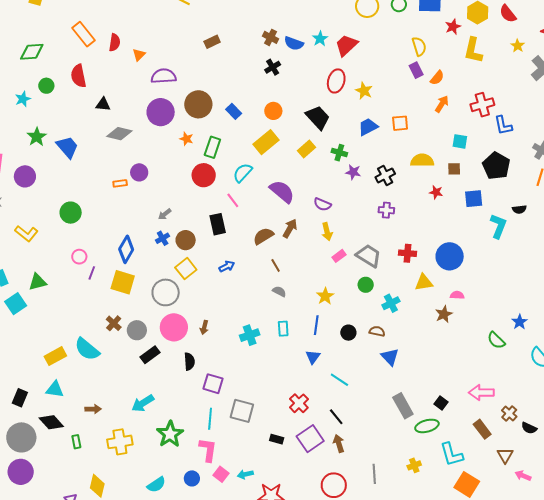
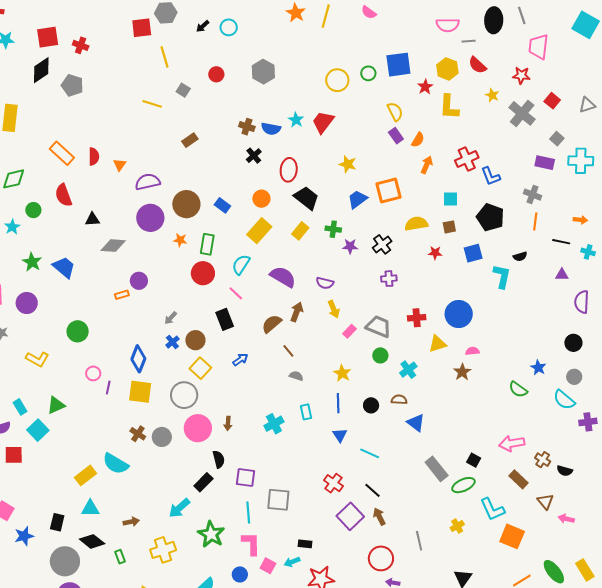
red ellipse: (336, 81) -> (289, 170), moved
orange square: (400, 123) -> (389, 191), size x1.5
black rectangle: (150, 355) -> (203, 482), moved
black rectangle: (277, 439) -> (305, 544), moved

